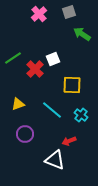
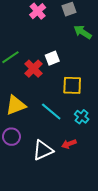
yellow triangle: (18, 104) -> (16, 105), size x1.5
purple circle: (25, 134) -> (11, 137), moved
white triangle: (55, 160) -> (43, 150), moved, turned -45

